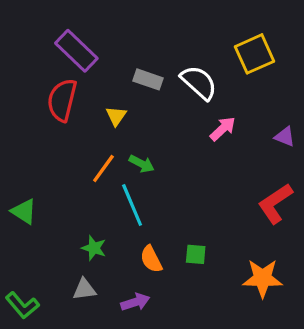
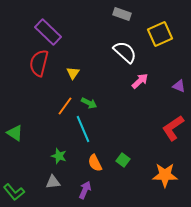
gray rectangle: (148, 79) -> (122, 14), moved
green square: (196, 254) -> (123, 160), turned 32
purple arrow: (135, 302) -> (85, 190), turned -48

